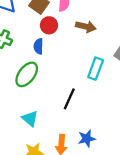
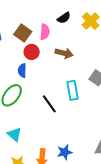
cyan rectangle: (96, 69) -> (73, 90), turned -30
black line: (69, 99) -> (49, 104), moved, turned -60

